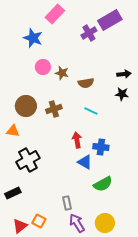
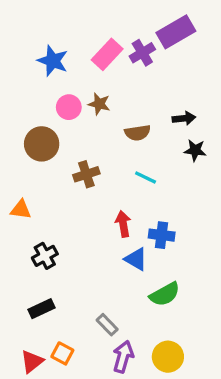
pink rectangle: (55, 14) -> (107, 54), moved
brown star: (62, 73) -> (99, 104), moved
black arrow: (124, 74) -> (184, 118), moved
brown circle: (26, 106) -> (42, 144), moved
black cross: (28, 160) -> (45, 256), size x0.7
black rectangle: (13, 193) -> (42, 309), moved
gray rectangle: (67, 203) -> (107, 325), turned -32
purple arrow: (77, 223) -> (123, 357), turned 48

